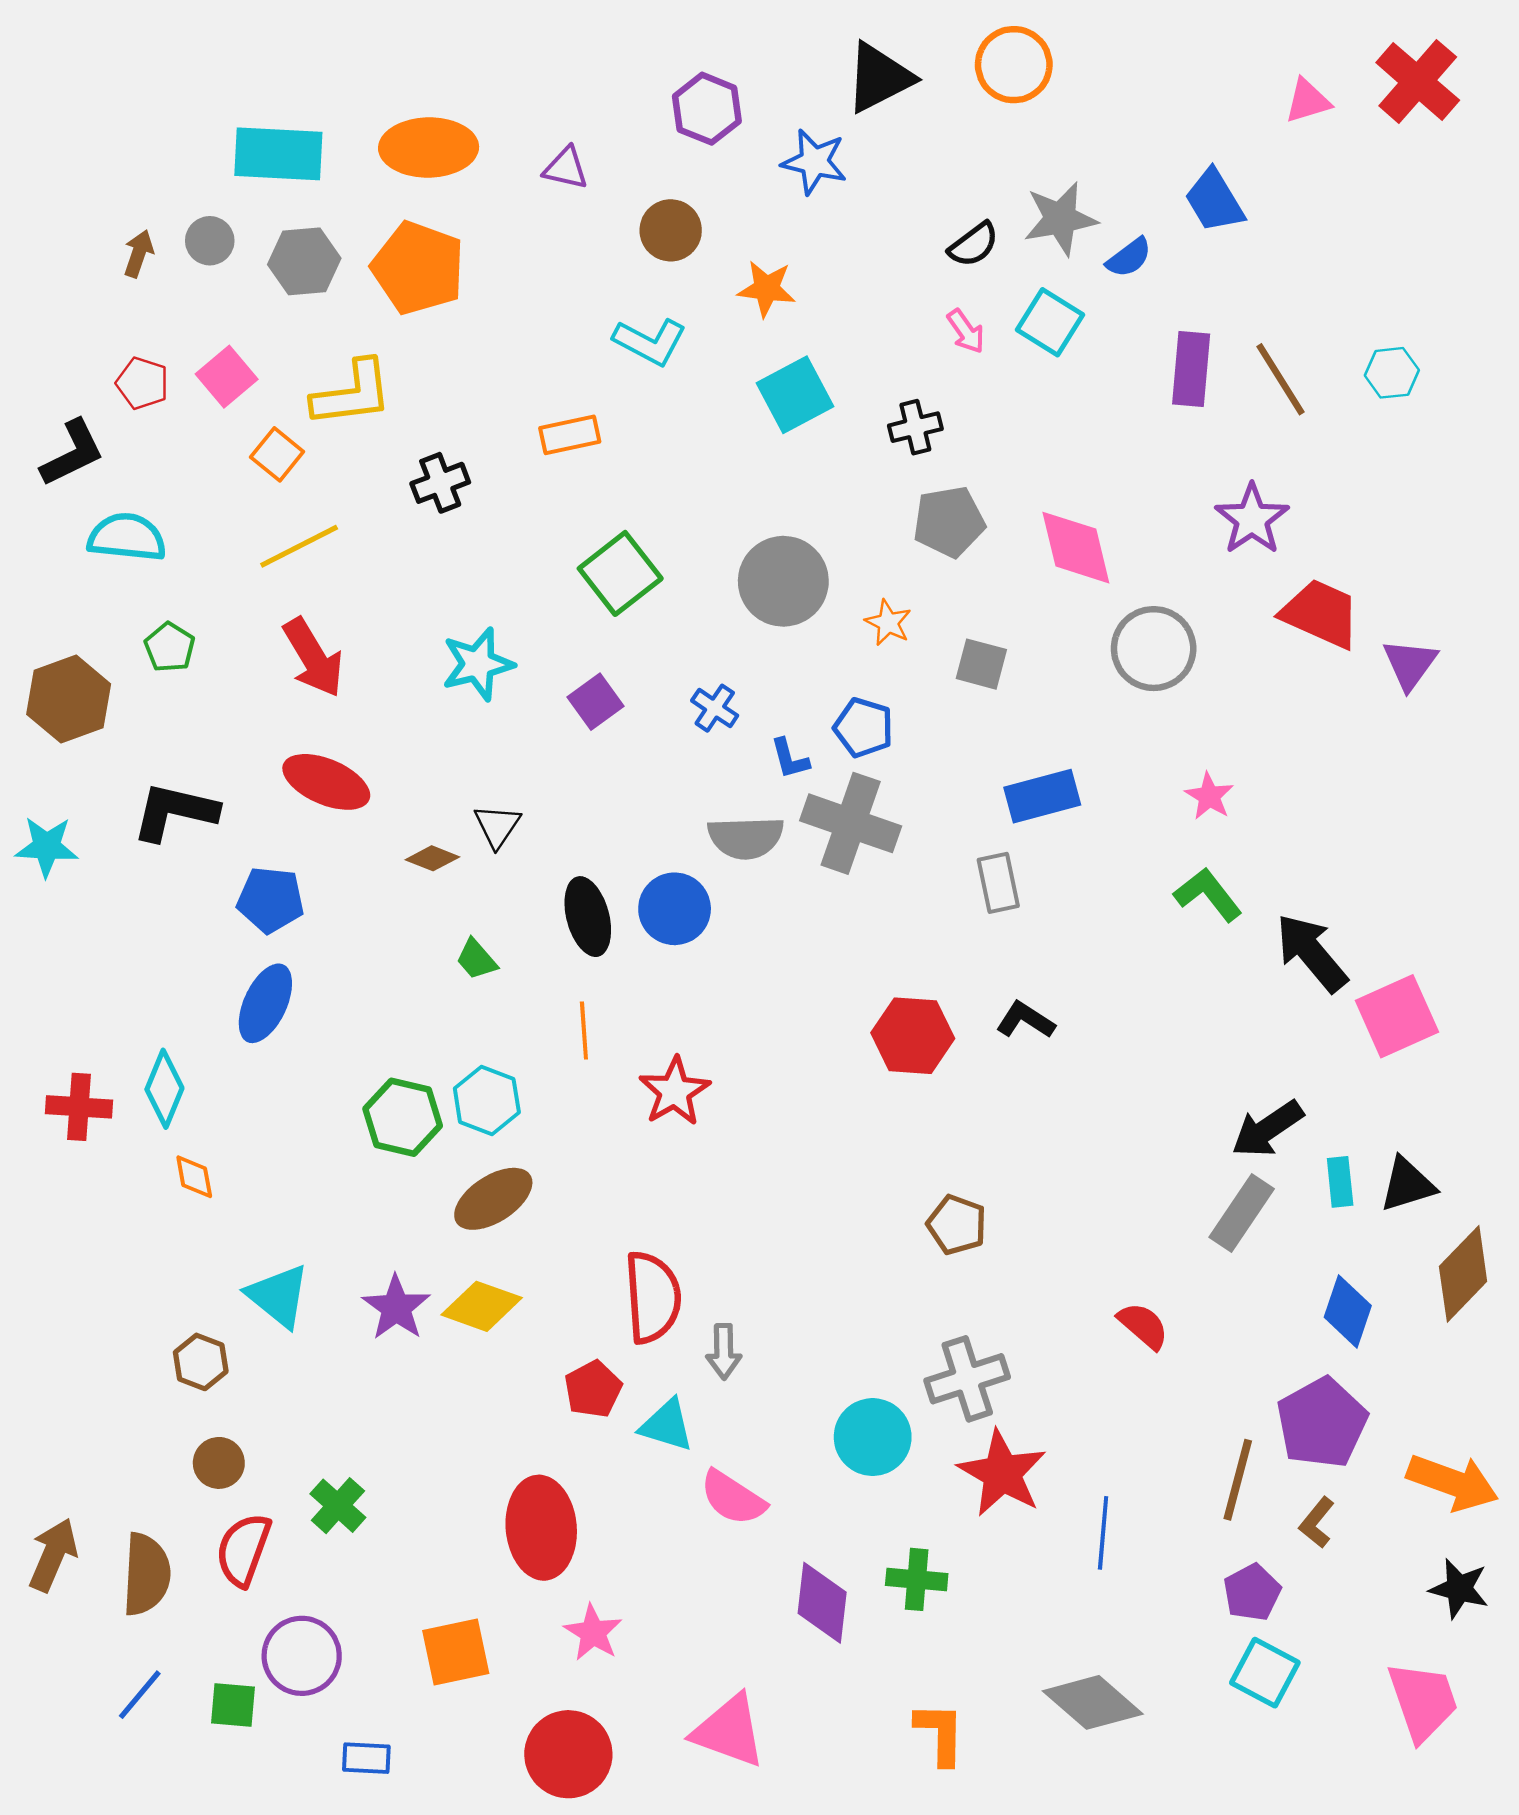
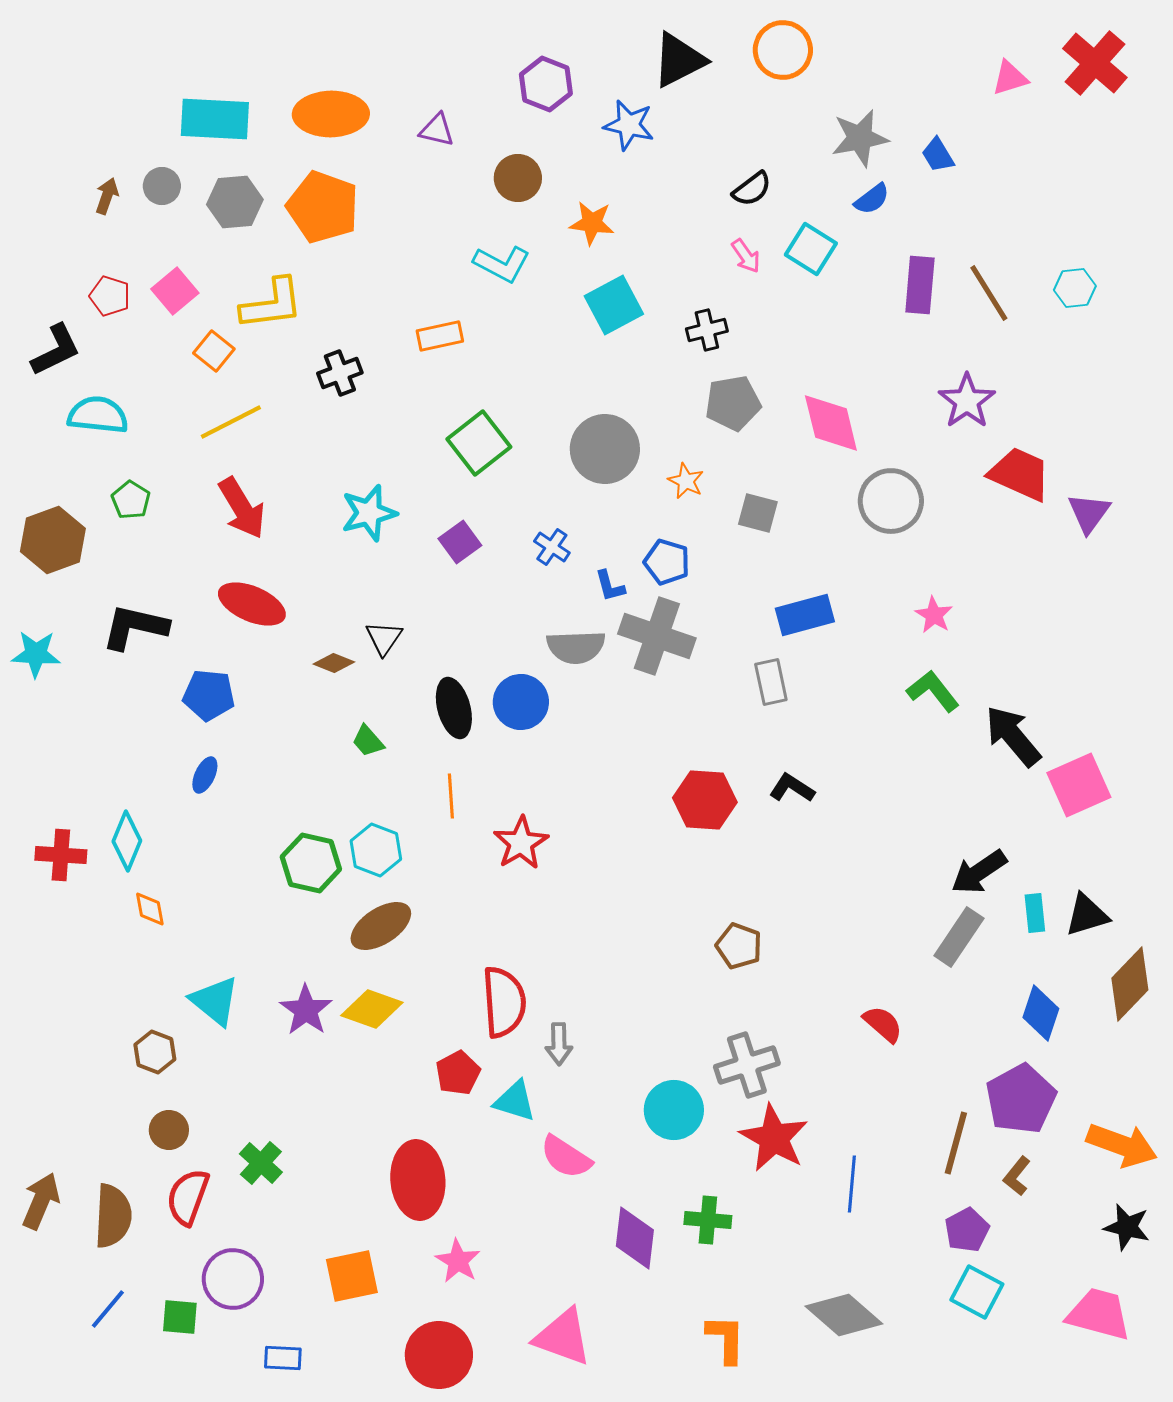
blue trapezoid: (1214, 201) -> (938, 155), size x0.7
gray star: (1060, 219) -> (860, 138), moved
blue ellipse: (265, 1003) -> (205, 775), size x0.6
pink trapezoid: (1423, 1701) -> (1099, 1314), turned -56

